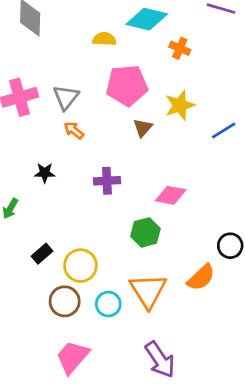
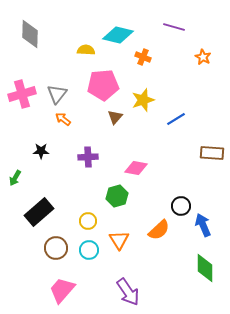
black rectangle: (42, 254) -> (39, 212), size x1.8
yellow circle: (80, 266) -> (88, 221), moved, size x0.7
orange triangle: (148, 291) -> (119, 240), size x0.7

